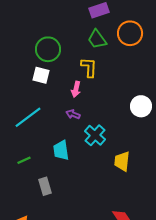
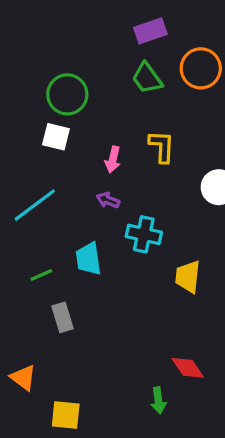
yellow L-shape: (89, 67) -> (162, 146), moved
cyan cross: (95, 135) -> (144, 234), turned -30
green line: (24, 160) -> (41, 275), moved

